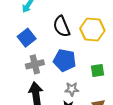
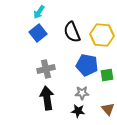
blue square: (27, 38) -> (38, 33), moved
blue pentagon: (65, 60) -> (87, 65), moved

